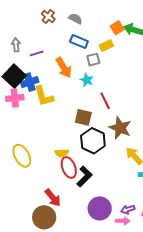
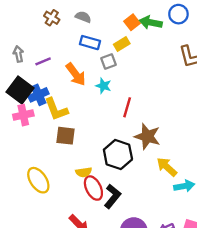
red line: (105, 101) -> (127, 107), turned 48
brown square: (83, 117) -> (66, 136), moved

